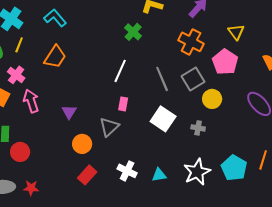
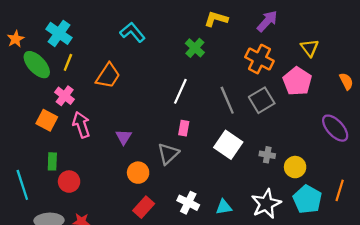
cyan L-shape: (55, 18) -> (133, 32), moved
yellow circle: (212, 99) -> (295, 167), moved

